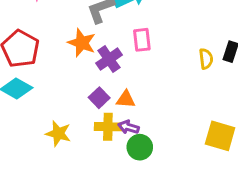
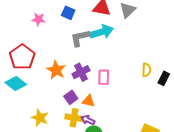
pink rectangle: (142, 40) -> (104, 77), moved
orange star: (82, 43) -> (56, 70), moved
yellow semicircle: (206, 59) -> (146, 70), moved

